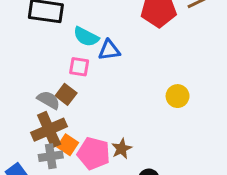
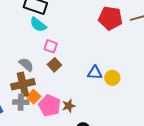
cyan semicircle: (86, 37) -> (38, 25), moved
blue triangle: (109, 50) -> (95, 73), moved
brown square: (66, 94) -> (54, 65), moved

